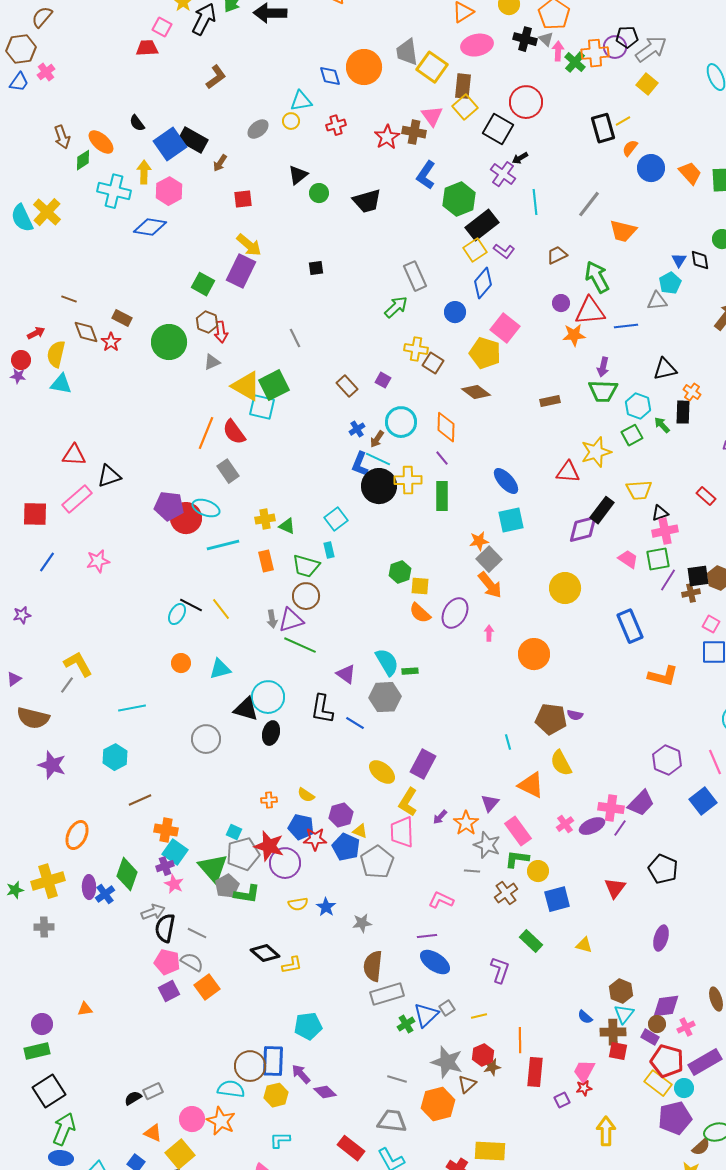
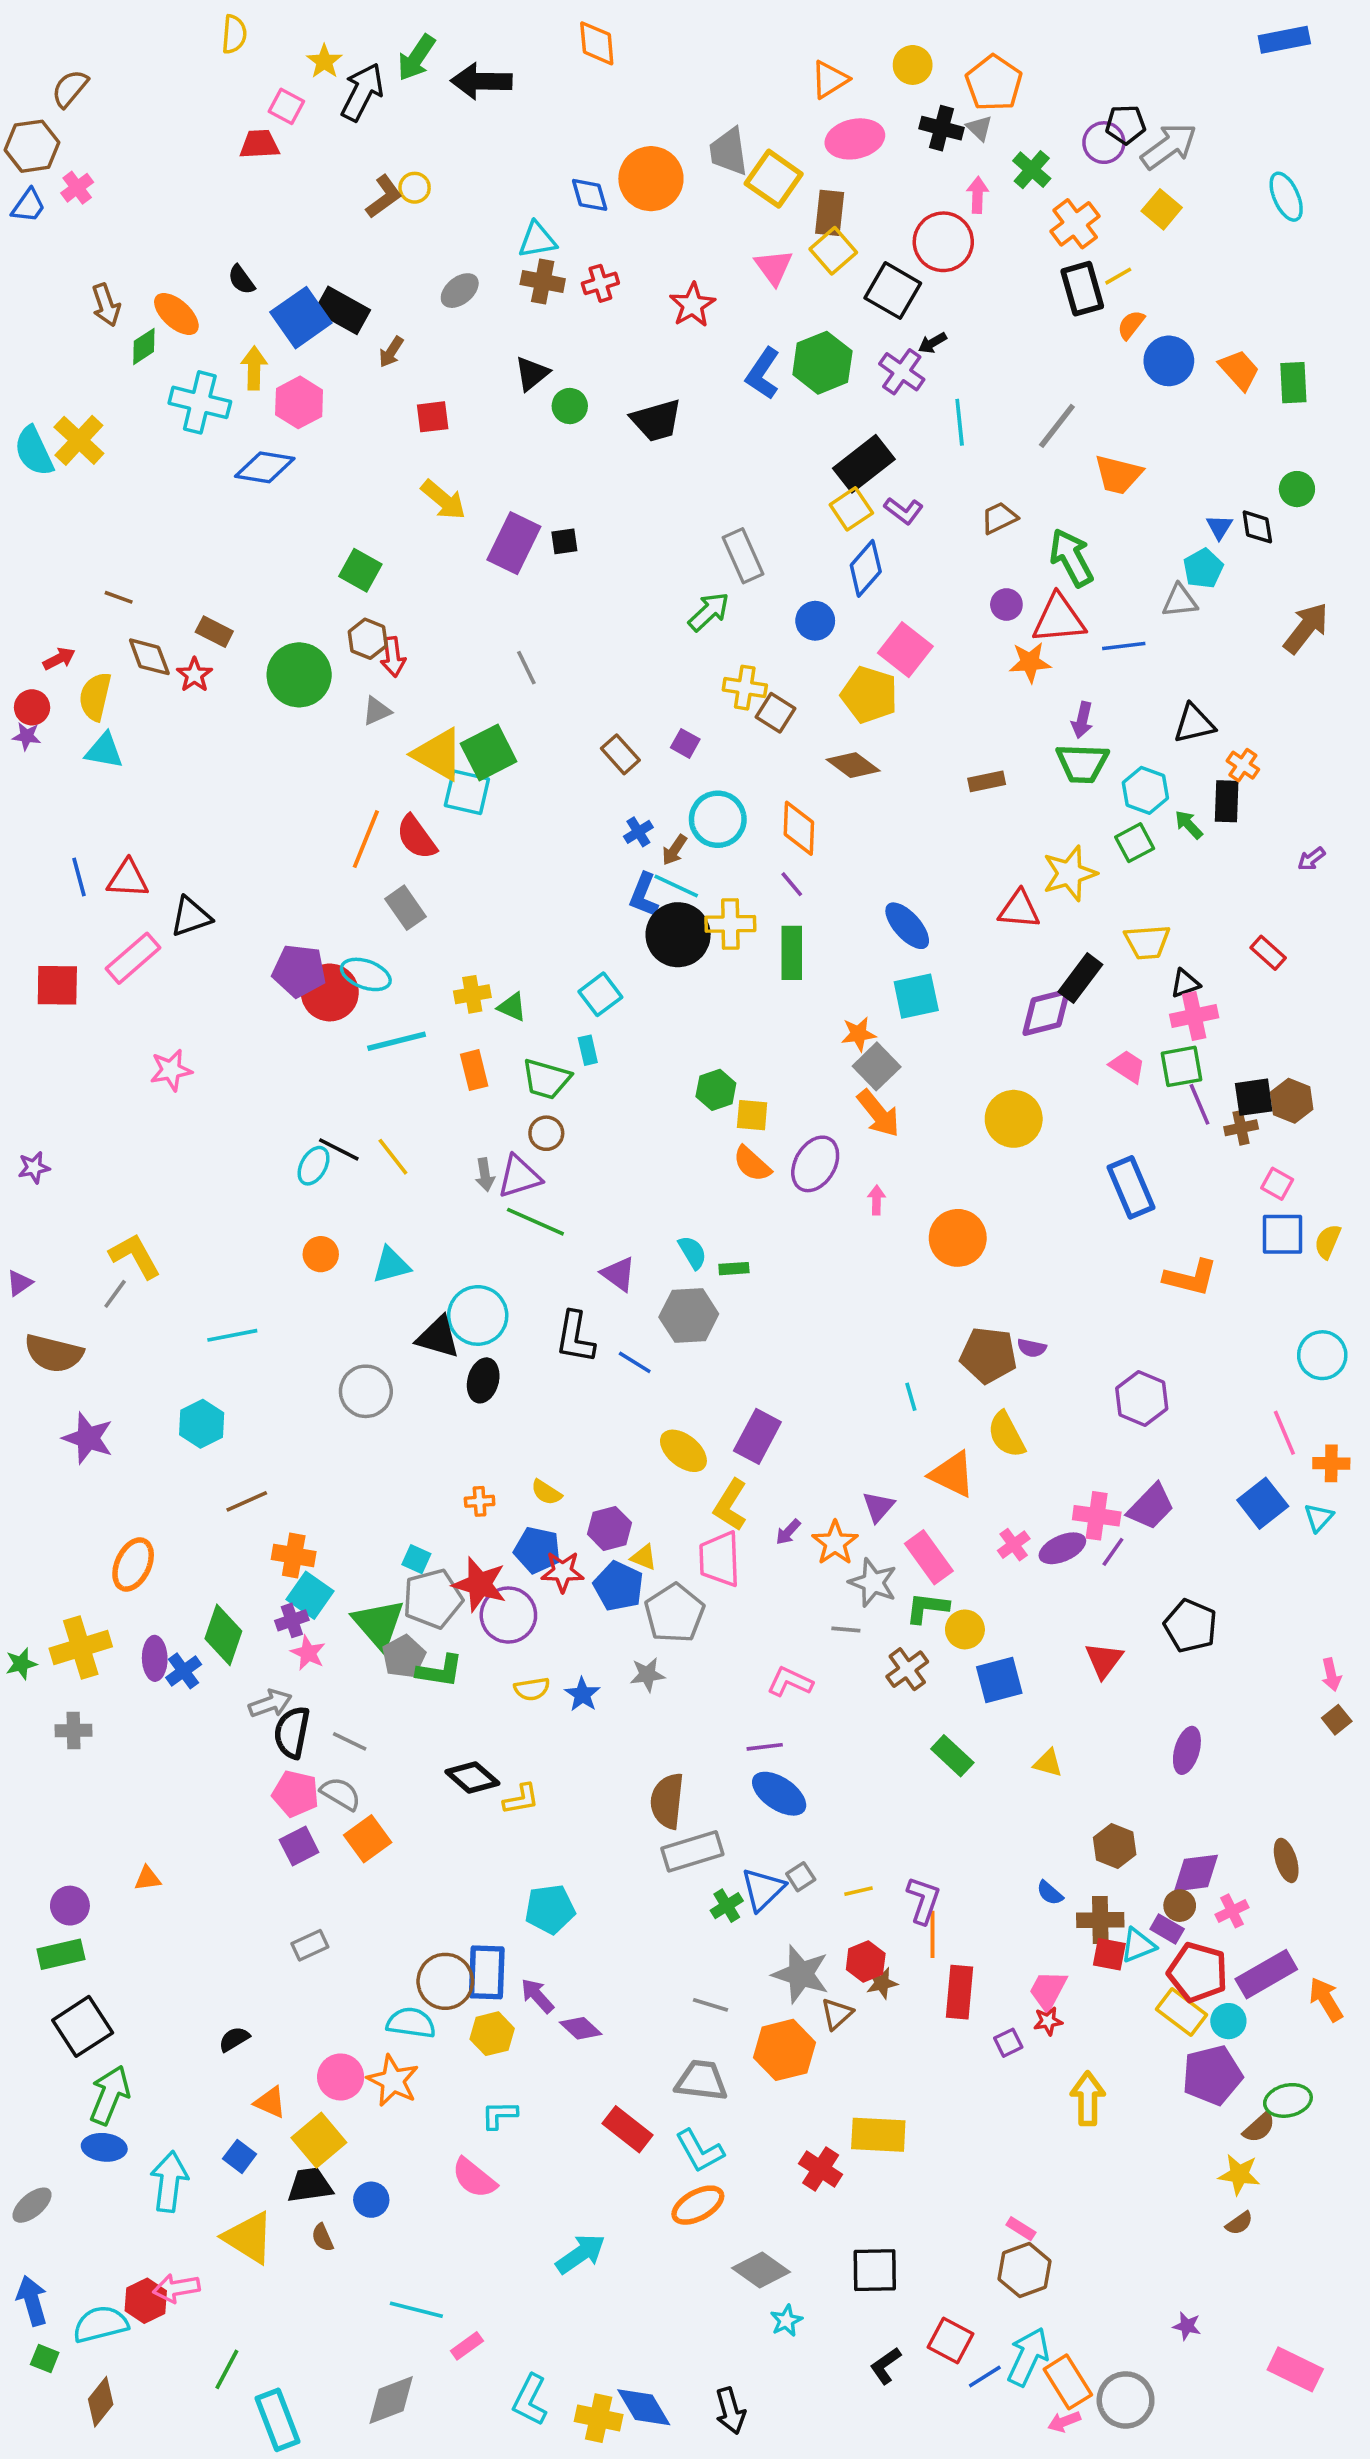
pink arrow: (558, 51) -> (978, 195), moved
orange cross: (595, 53) -> (1075, 224), moved, turned -32
yellow circle: (291, 121) -> (415, 188), moved
brown cross: (414, 132) -> (543, 282), moved
green hexagon: (459, 199) -> (822, 363), moved
purple rectangle: (241, 271) -> (514, 543), moved
blue line: (47, 562) -> (79, 877), moved, turned -50
purple line: (668, 580) -> (1200, 1104), turned -55
brown circle: (306, 596) -> (546, 1133), size x0.7
cyan semicircle: (387, 662) -> (692, 1252), size x0.7
purple hexagon: (667, 760) -> (1142, 1398), moved
gray star: (362, 923) -> (647, 1675), moved
purple L-shape: (500, 970) -> (923, 1900), moved
cyan triangle: (624, 1014) -> (1138, 1945), moved, turned 30
gray rectangle: (153, 1091) -> (310, 1945), moved

